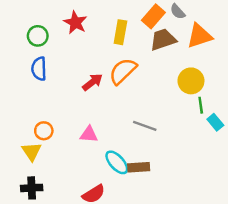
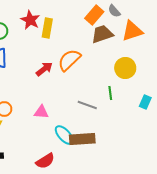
yellow rectangle: (120, 32) -> (47, 28), moved
green line: (201, 105) -> (110, 93), moved
cyan rectangle: (215, 122) -> (145, 102), turned 64
brown rectangle: (139, 167) -> (82, 139), size x1.4

